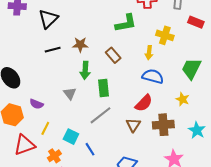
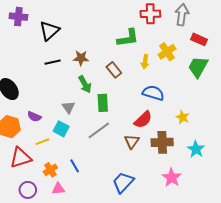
yellow cross: (165, 35) -> (167, 52), turned 36
yellow arrow: (149, 53) -> (145, 62), moved
green trapezoid: (191, 69) -> (198, 67), moved
green arrow: (85, 70) -> (85, 84), turned -36
yellow line: (45, 128) -> (42, 142), turned 40
cyan square: (71, 137) -> (61, 129), moved
blue line: (90, 149) -> (75, 166), moved

